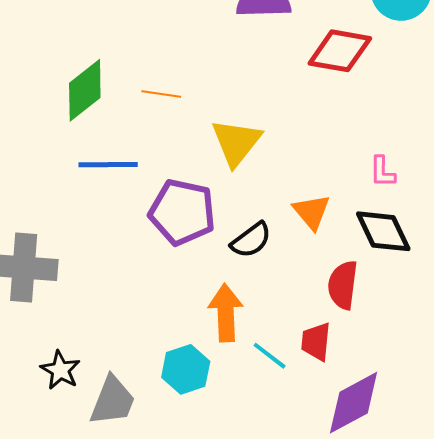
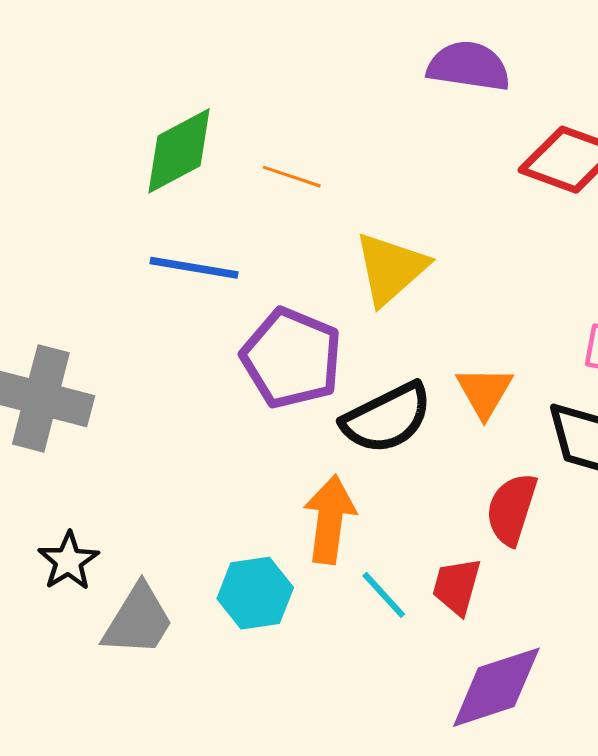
black semicircle: (251, 240) -> (387, 418), size x1.4

